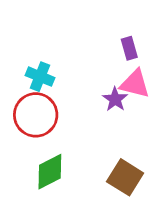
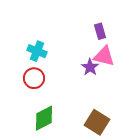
red circle: (36, 115) -> (34, 78), size x0.7

